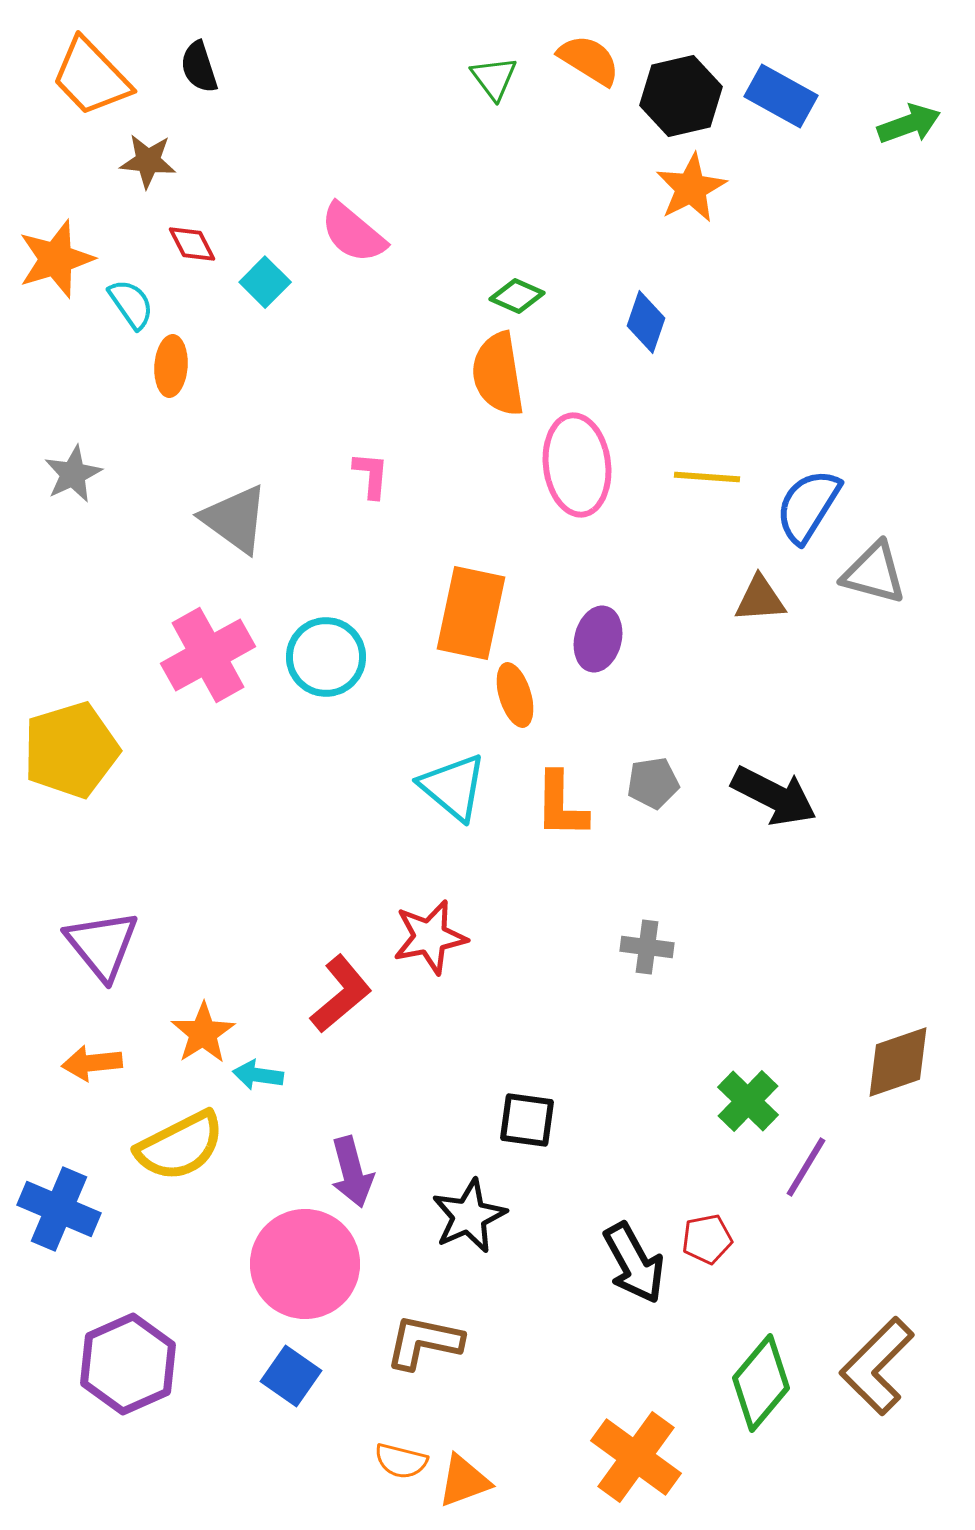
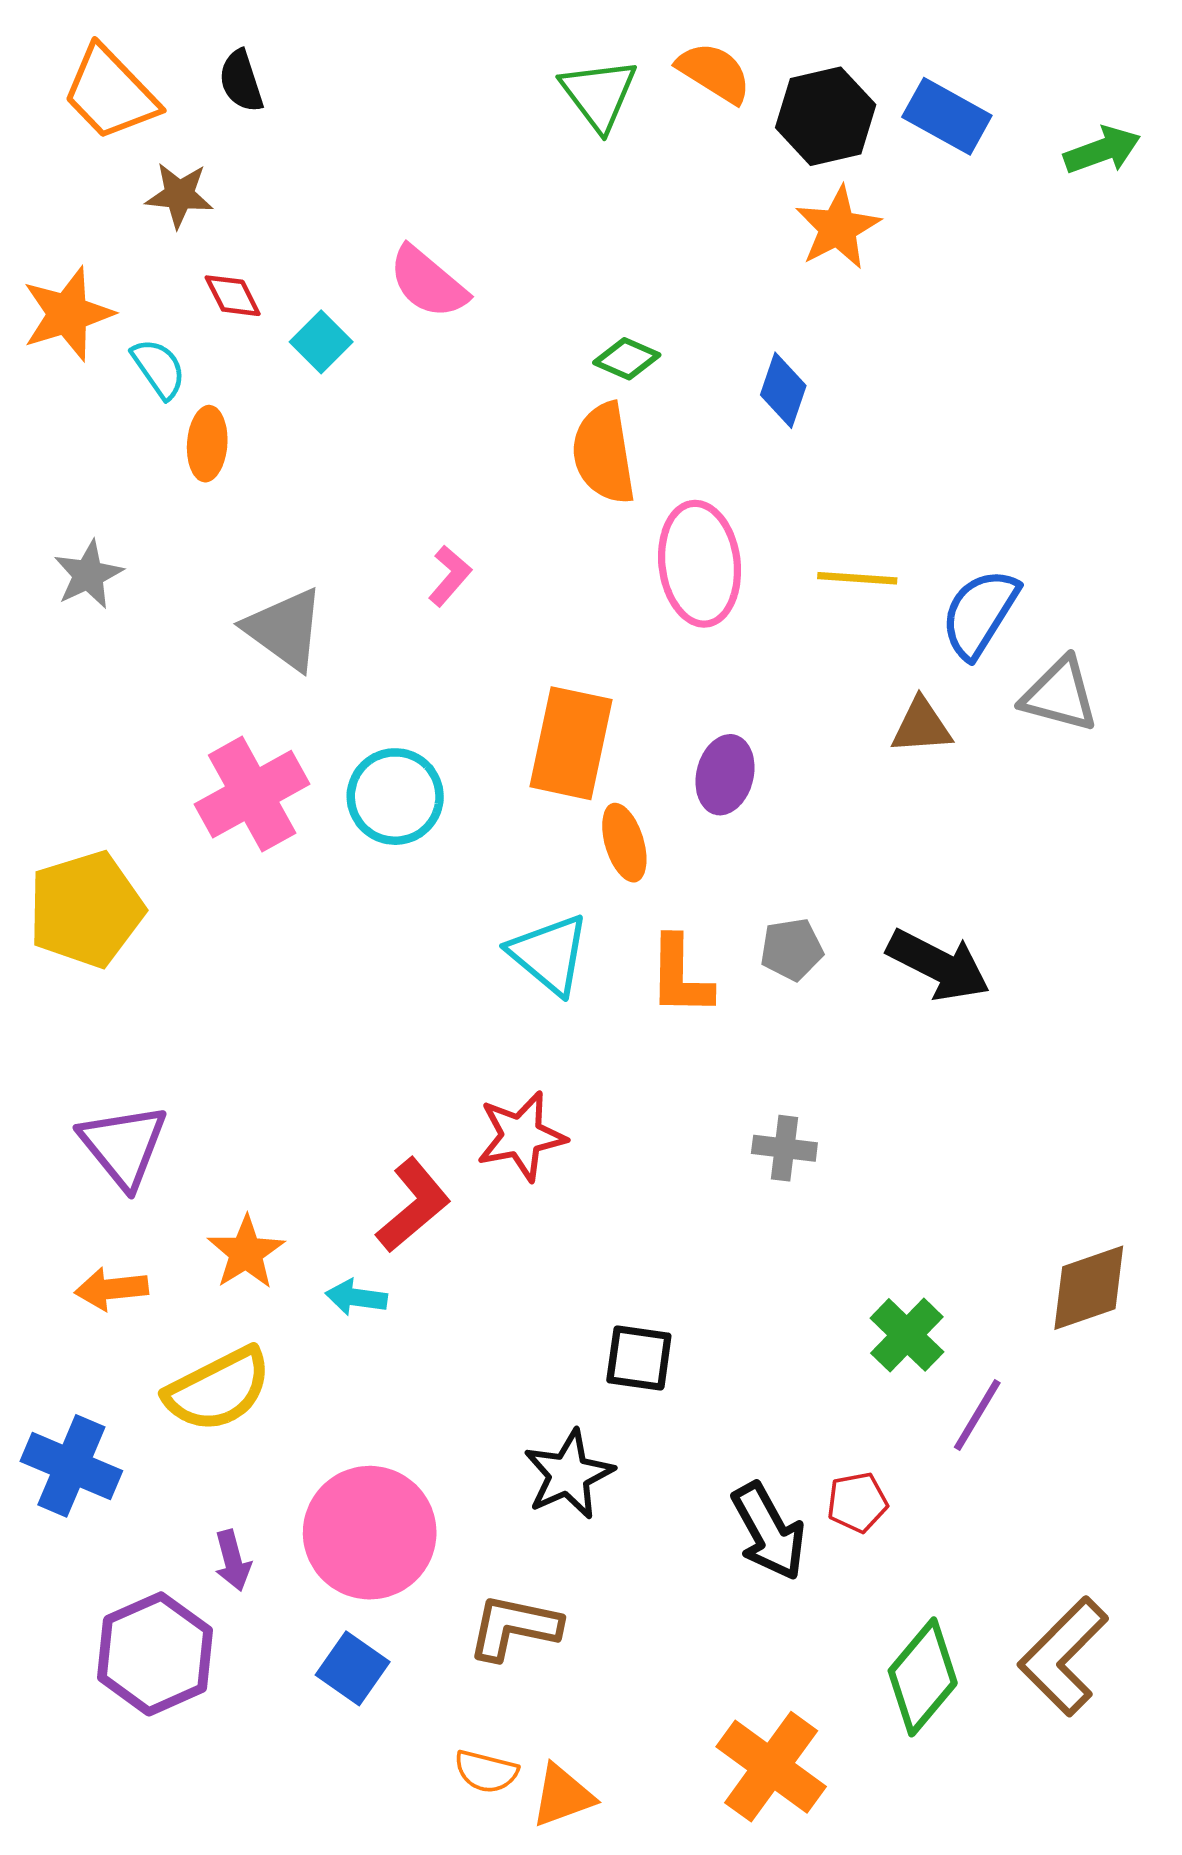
green triangle: (494, 78) -> (599, 94), size x1.4
pink L-shape: (371, 475) -> (450, 576), turned 36
cyan arrow: (258, 1075) -> (356, 1297), moved
purple arrow: (352, 1172) -> (233, 1561), moved, size x0.7

